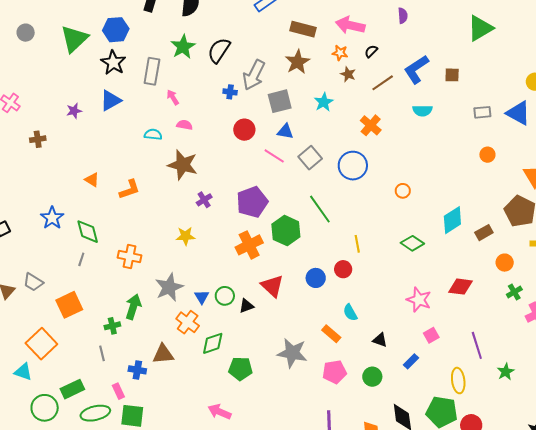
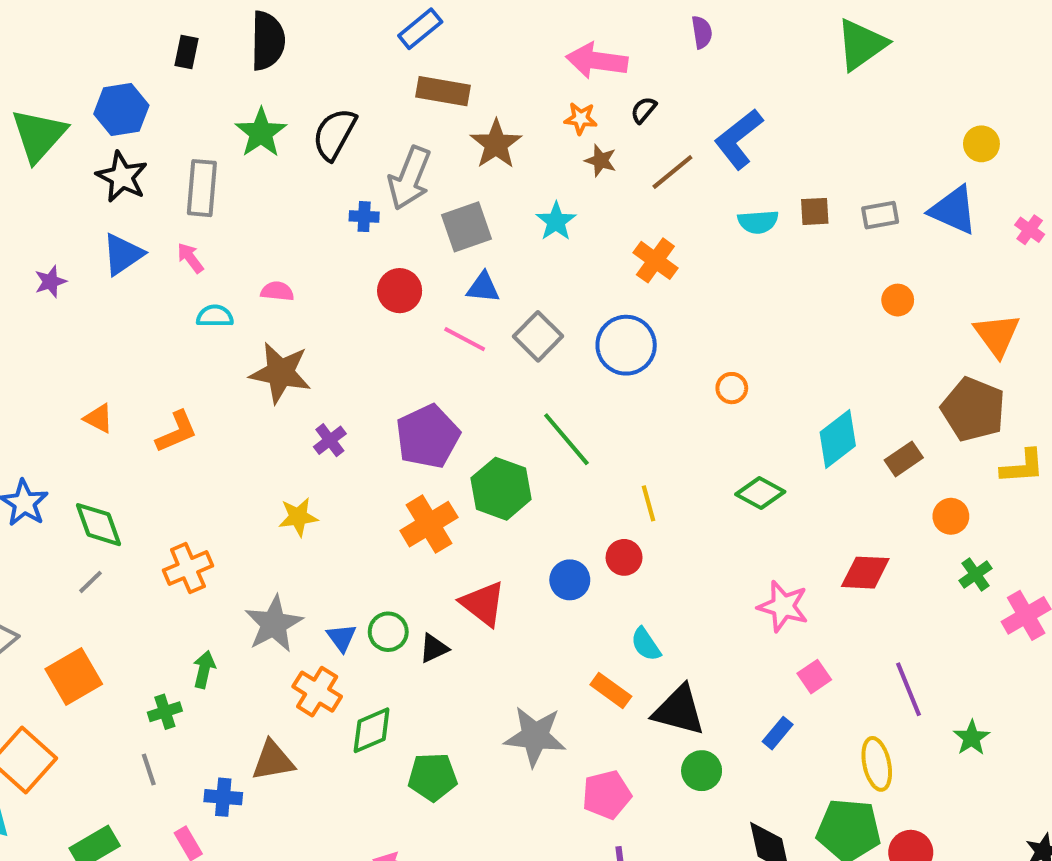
brown rectangle: (303, 29) -> (443, 91), moved
brown square: (452, 75) -> (815, 211), moved
pink arrow: (173, 97) -> (190, 258), moved
orange cross: (129, 256) -> (188, 568), turned -30
gray line: (81, 259) -> (91, 582), turned 32
green arrow: (133, 307) -> (204, 669), size x0.7
black triangle: (380, 340) -> (679, 710), moved, size x1.8
pink pentagon: (334, 372) -> (607, 795), moved

